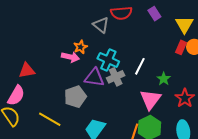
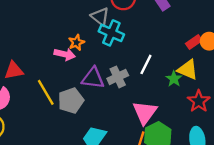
yellow triangle: (184, 25) -> (188, 70), moved, turned -36
red rectangle: (181, 47) -> (194, 42), turned 32
cyan cross: (108, 60) -> (111, 33), moved
pink triangle: (150, 100) -> (145, 112), moved
yellow line: (50, 119) -> (46, 92), moved, turned 30

